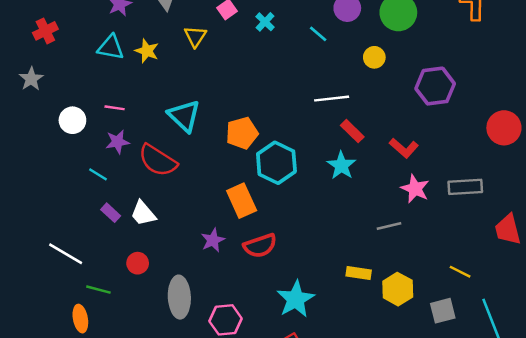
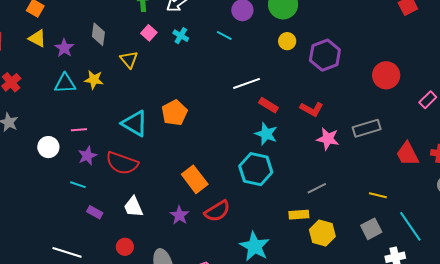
yellow circle: (374, 57) -> (287, 41), moved
orange pentagon: (242, 133) -> (174, 113), moved
cyan hexagon: (276, 163) -> (256, 169), moved
white trapezoid: (143, 213) -> (133, 207), moved, turned 30
gray line: (389, 226) -> (317, 188), moved
yellow hexagon: (398, 289) -> (322, 233), moved

